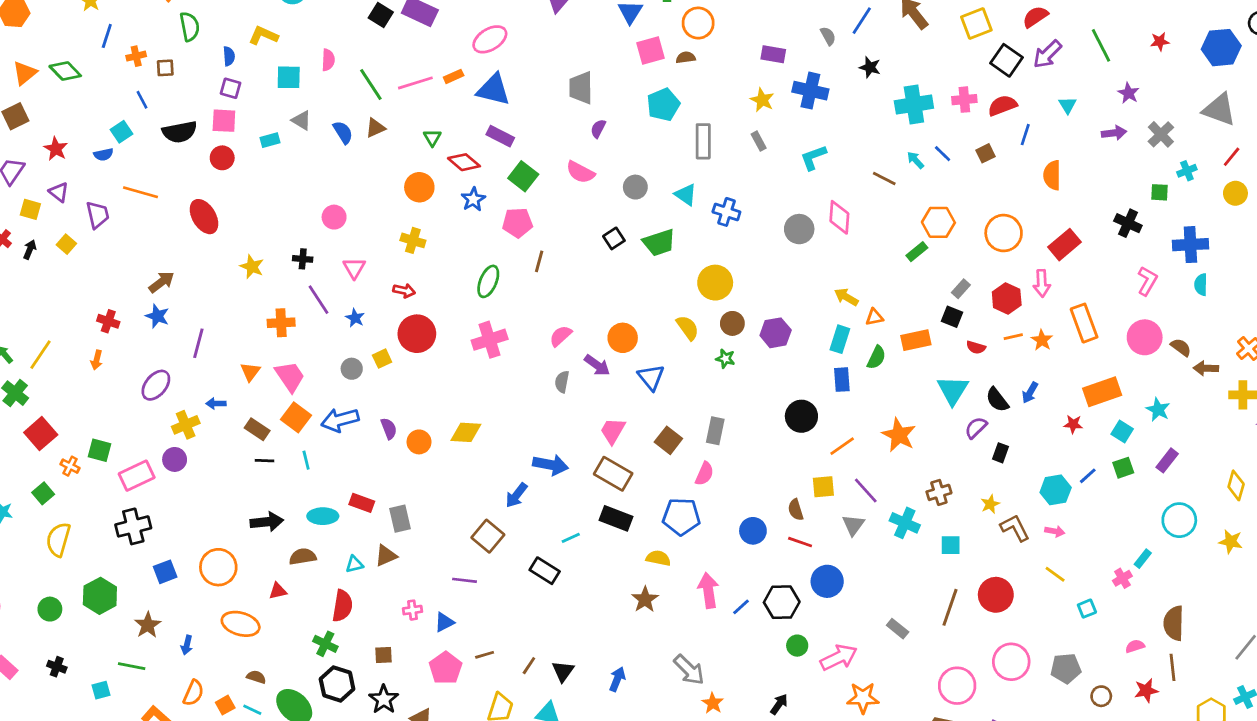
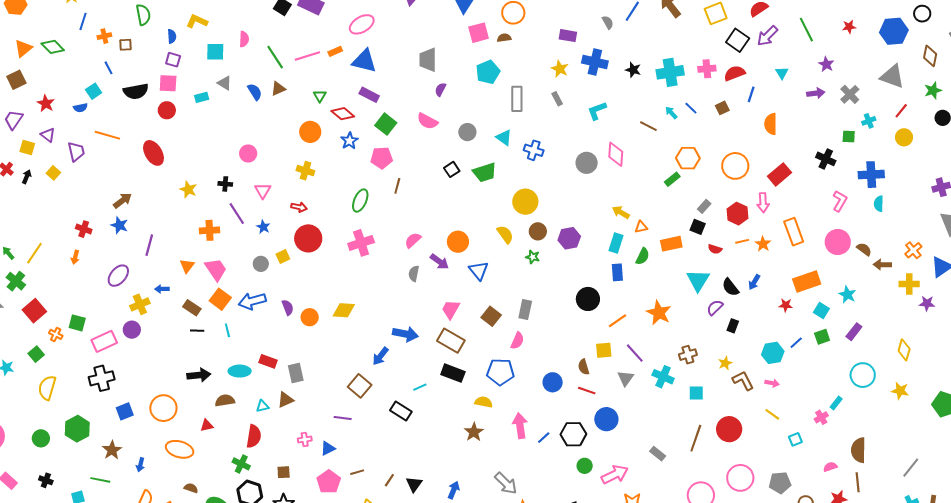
black star: (870, 67) -> (633, 70), moved

